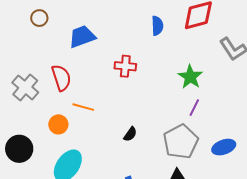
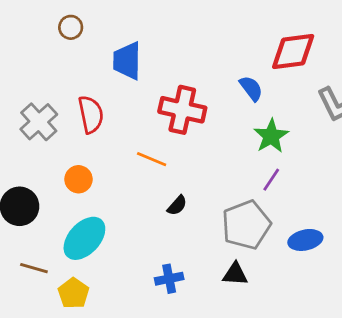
blue semicircle: (157, 26) -> (251, 88), moved, turned -42
blue trapezoid: (82, 37) -> (127, 61), turned -76
red cross: (125, 66) -> (182, 110), size x1.5
orange line: (83, 107) -> (152, 159), moved

